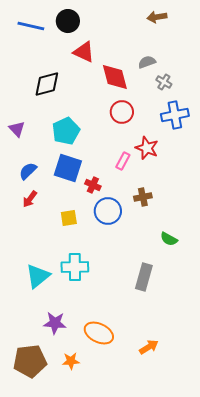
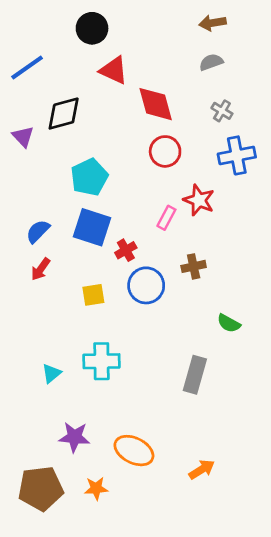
blue line: (31, 26) -> (27, 68), moved, turned -48
gray semicircle: (147, 62) -> (211, 62), moved
purple triangle: (17, 129) -> (23, 137), moved
red cross: (93, 185) -> (126, 250), turned 35
cyan triangle: (38, 276) -> (51, 373), size x0.6

